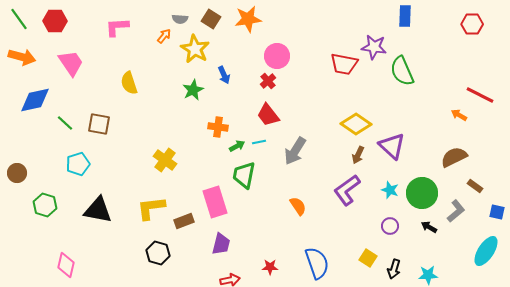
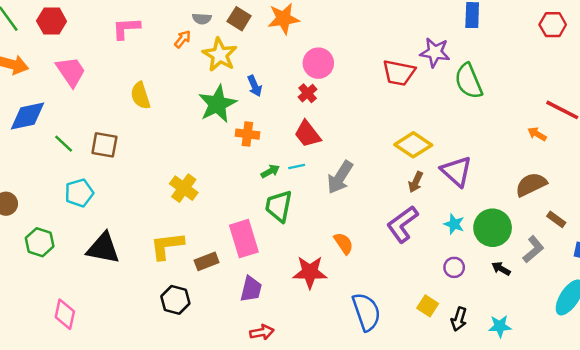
green star: (193, 90) -> (217, 104), size x1.5
orange cross: (218, 127) -> (247, 134), moved
red star: (270, 267) -> (310, 272), moved, size x1.8

